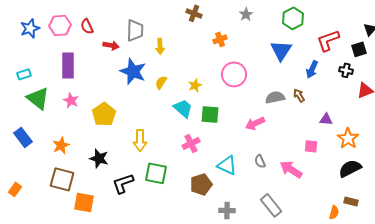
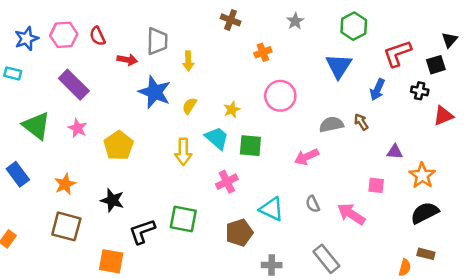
purple rectangle: (68, 65) -> (74, 85), turned -45
cyan rectangle: (24, 74) -> (13, 73), moved, turned 32
yellow arrow: (140, 140) -> (183, 152), moved
orange square: (84, 202) -> (111, 261), moved

